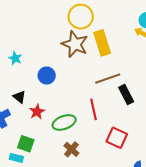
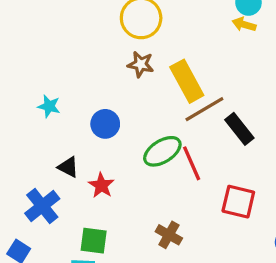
yellow rectangle: (102, 43) -> (187, 81), moved
brown star: (75, 44) -> (141, 64), size x0.6
green ellipse: (64, 122) -> (162, 151), moved

